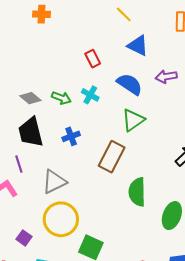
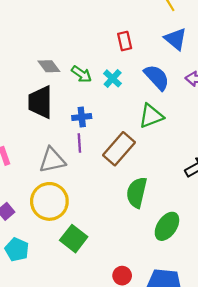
purple line: (19, 164) -> (79, 143), moved

